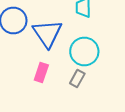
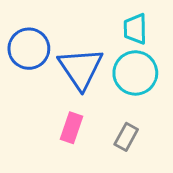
cyan circle: (84, 52) -> (135, 73), moved

